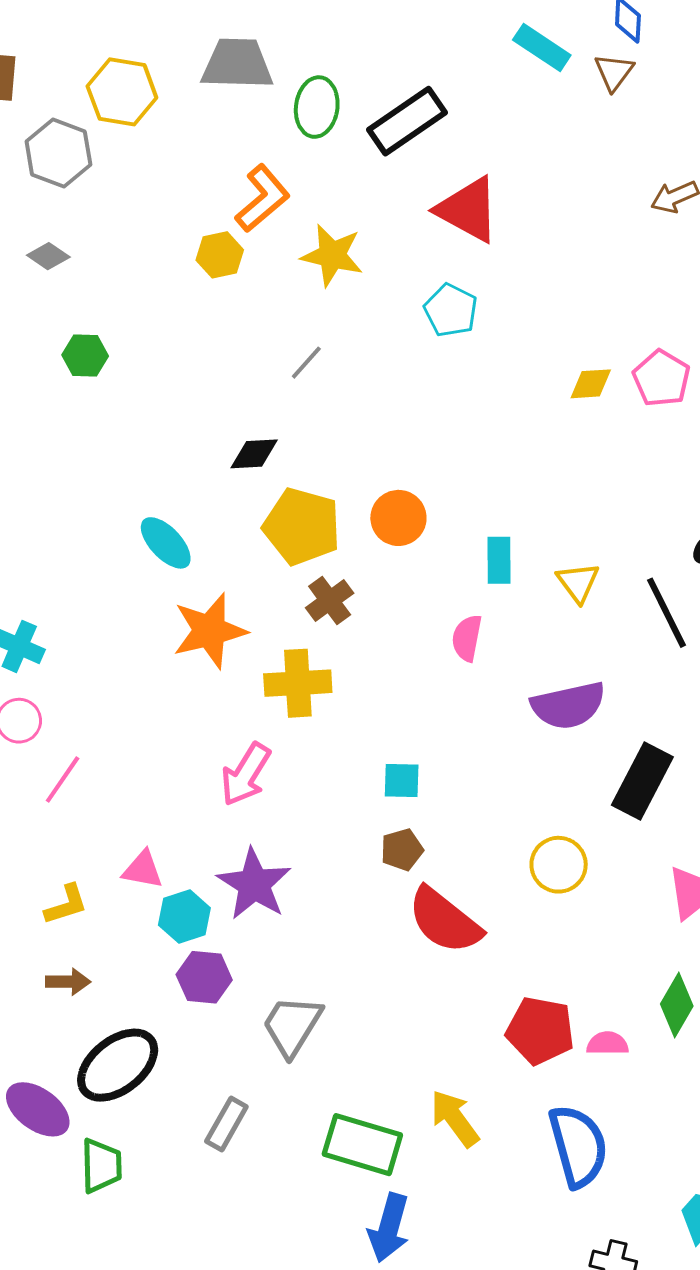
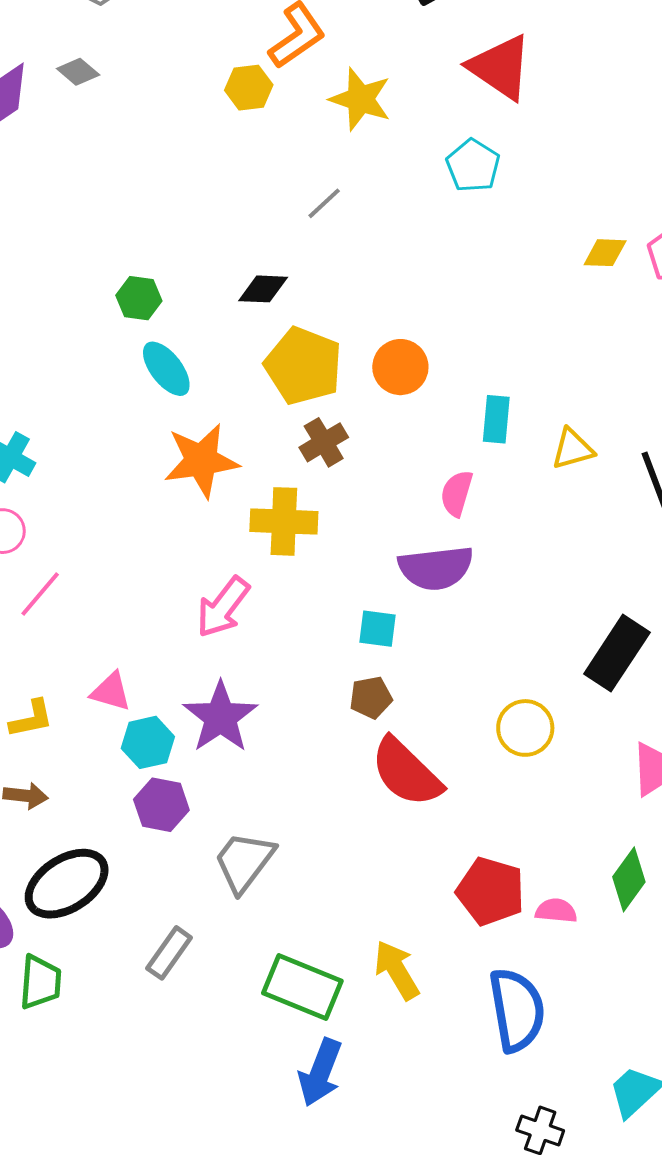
green hexagon: (85, 356) -> (139, 298), moved
yellow triangle: (578, 582) -> (573, 449), turned 45
purple semicircle: (568, 705) -> (436, 568), moved

